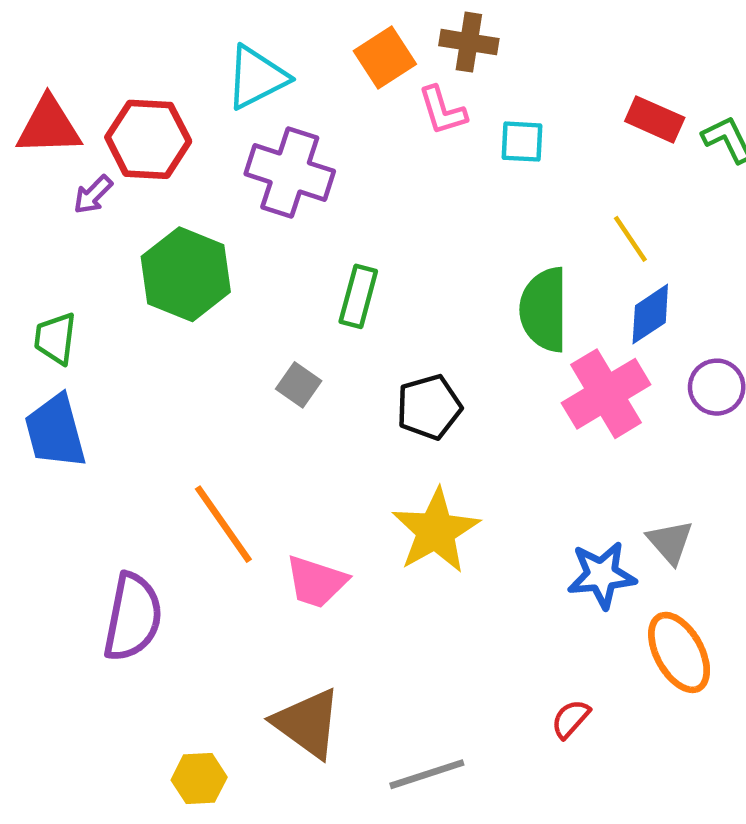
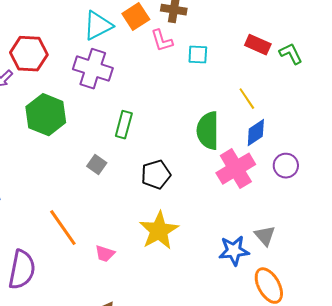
cyan triangle: (257, 77) -> (98, 26), moved
pink trapezoid: (316, 582) -> (105, 254), size x0.7

